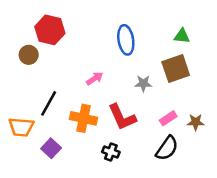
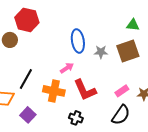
blue ellipse: (126, 40) -> (78, 41), moved
pink arrow: (95, 78) -> (67, 68), moved
gray star: (143, 83) -> (101, 52), moved

